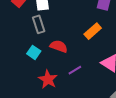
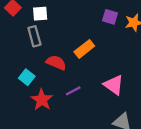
orange rectangle: (93, 31) -> (84, 49), moved
cyan square: (34, 52) -> (27, 77), moved

